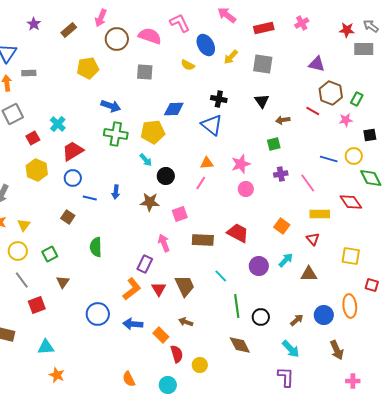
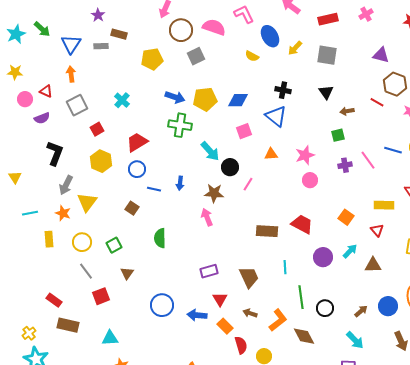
brown rectangle: (69, 30) -> (119, 34), moved, turned 56
gray square: (145, 72) -> (196, 56), moved, turned -30
gray rectangle: (29, 73) -> (101, 46), moved
cyan cross: (58, 124) -> (122, 100), moved
yellow pentagon: (153, 132) -> (205, 99), moved
cyan arrow: (146, 160) -> (210, 151), size x1.5
pink line: (201, 183) -> (248, 184), moved
pink line: (308, 183) -> (368, 160), moved
pink square: (180, 214) -> (244, 131), moved
yellow triangle: (24, 225) -> (87, 202), moved, size x1.5
pink arrow: (164, 243) -> (207, 217), moved
purple rectangle: (145, 264) -> (209, 271), moved, turned 48
cyan line: (221, 276) -> (285, 267), turned 40
orange L-shape: (132, 289) -> (278, 320), moved
red triangle: (159, 289) -> (220, 299), moved

